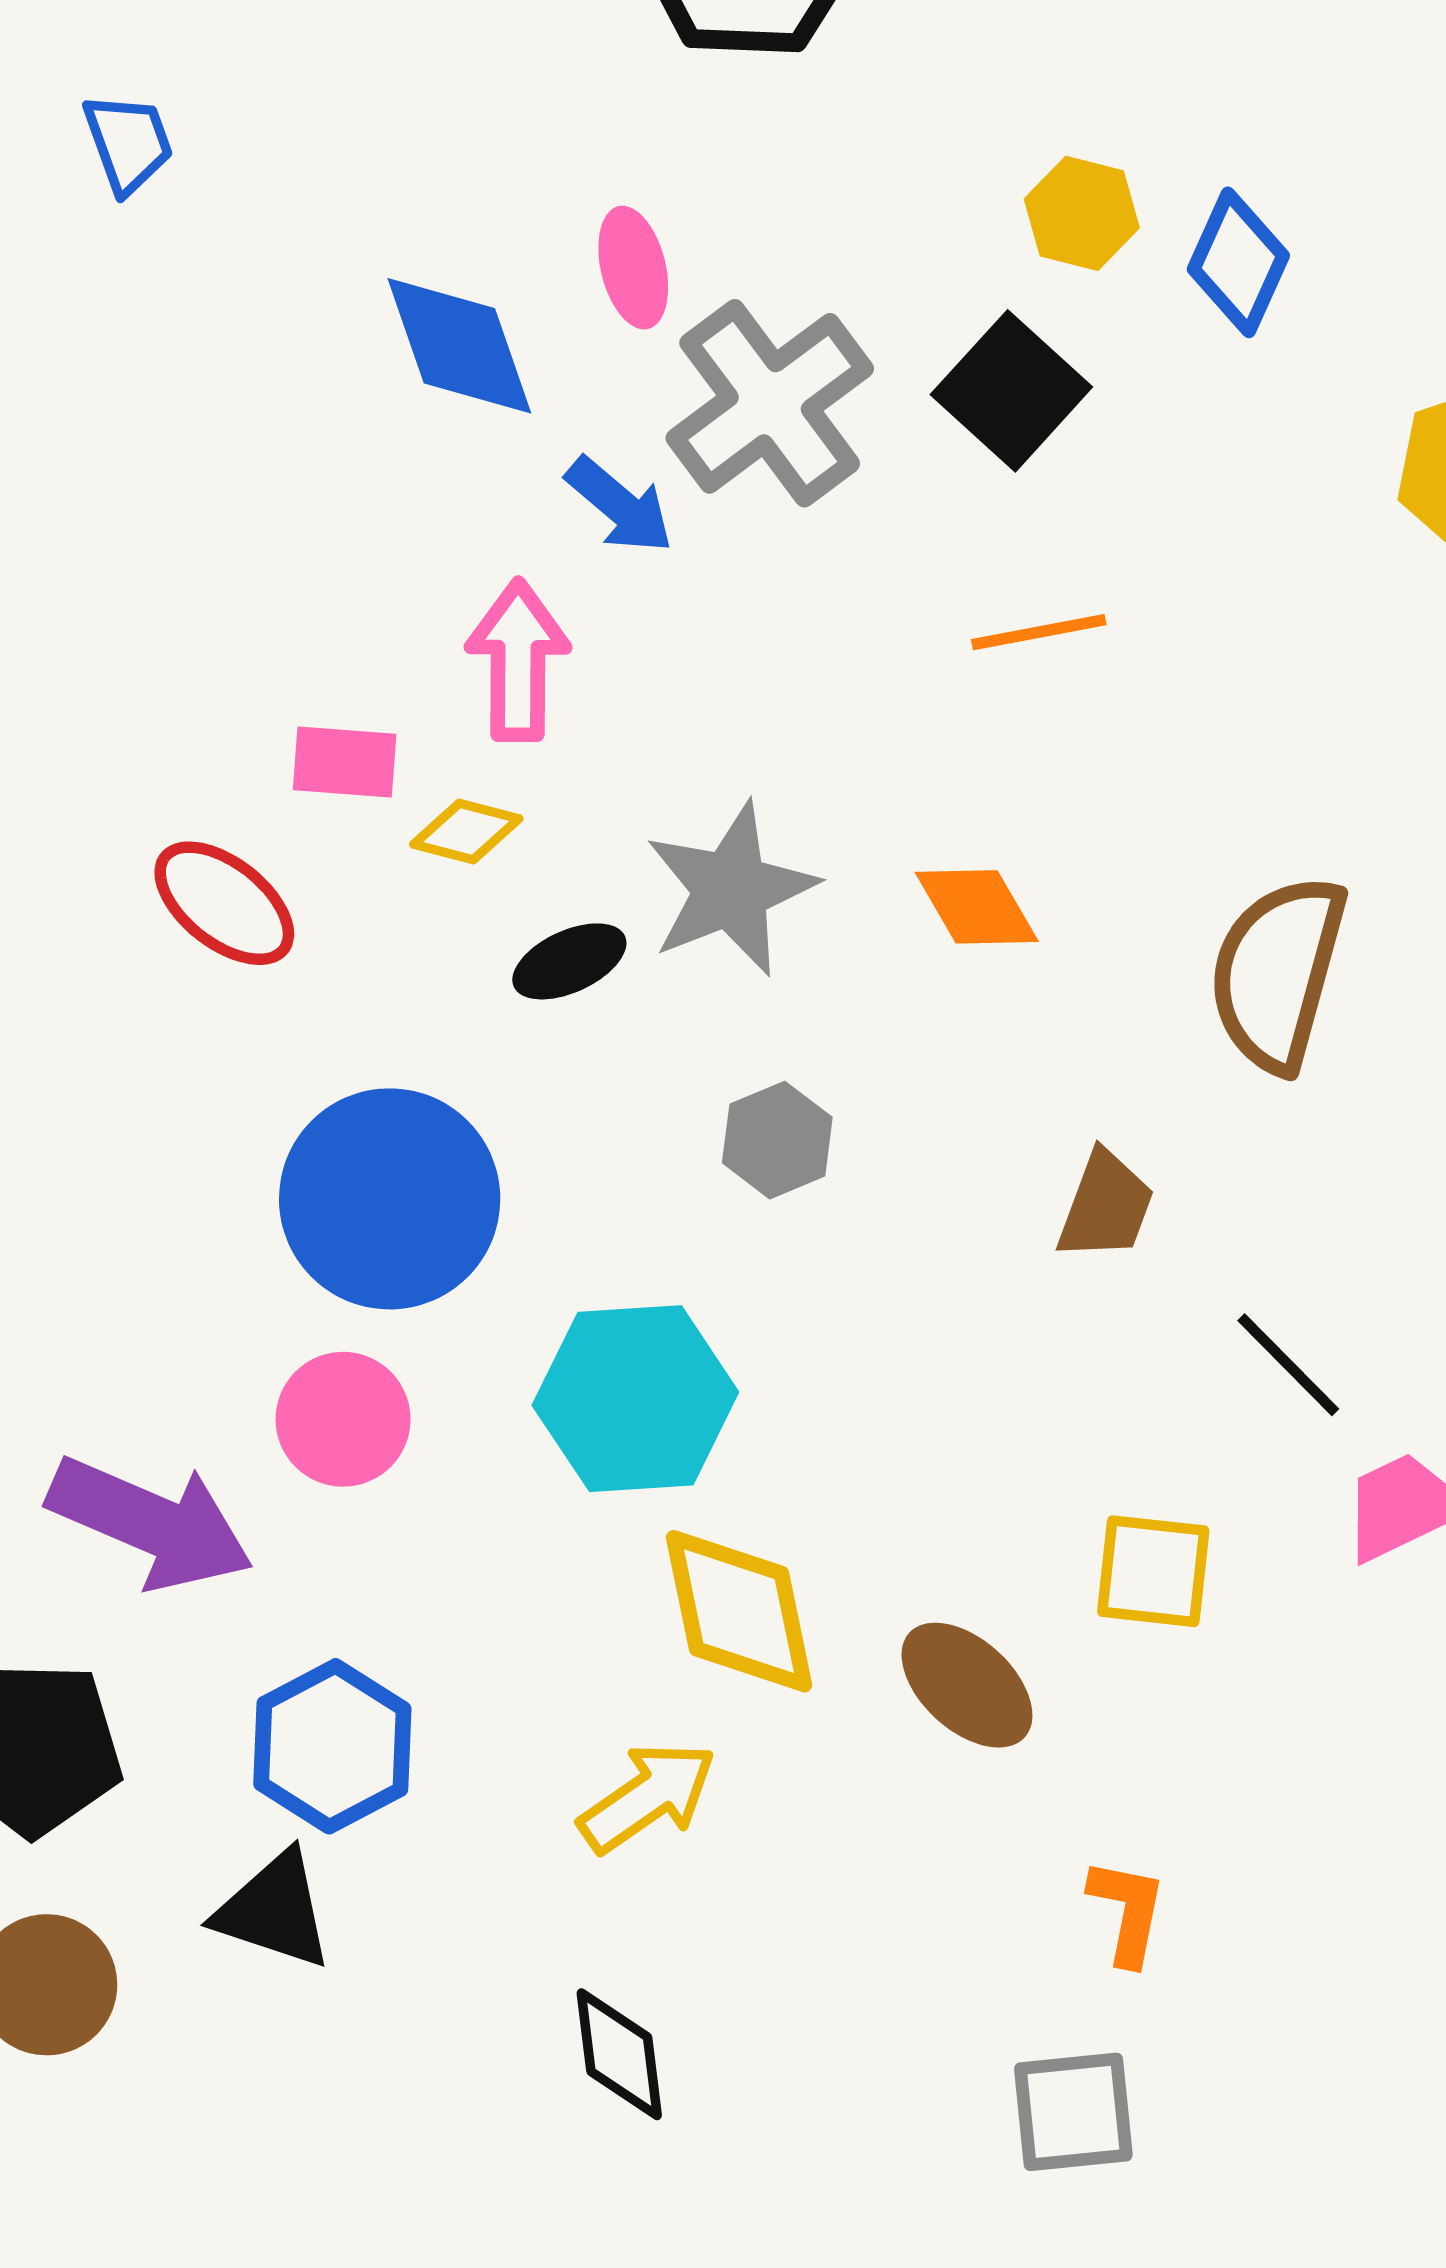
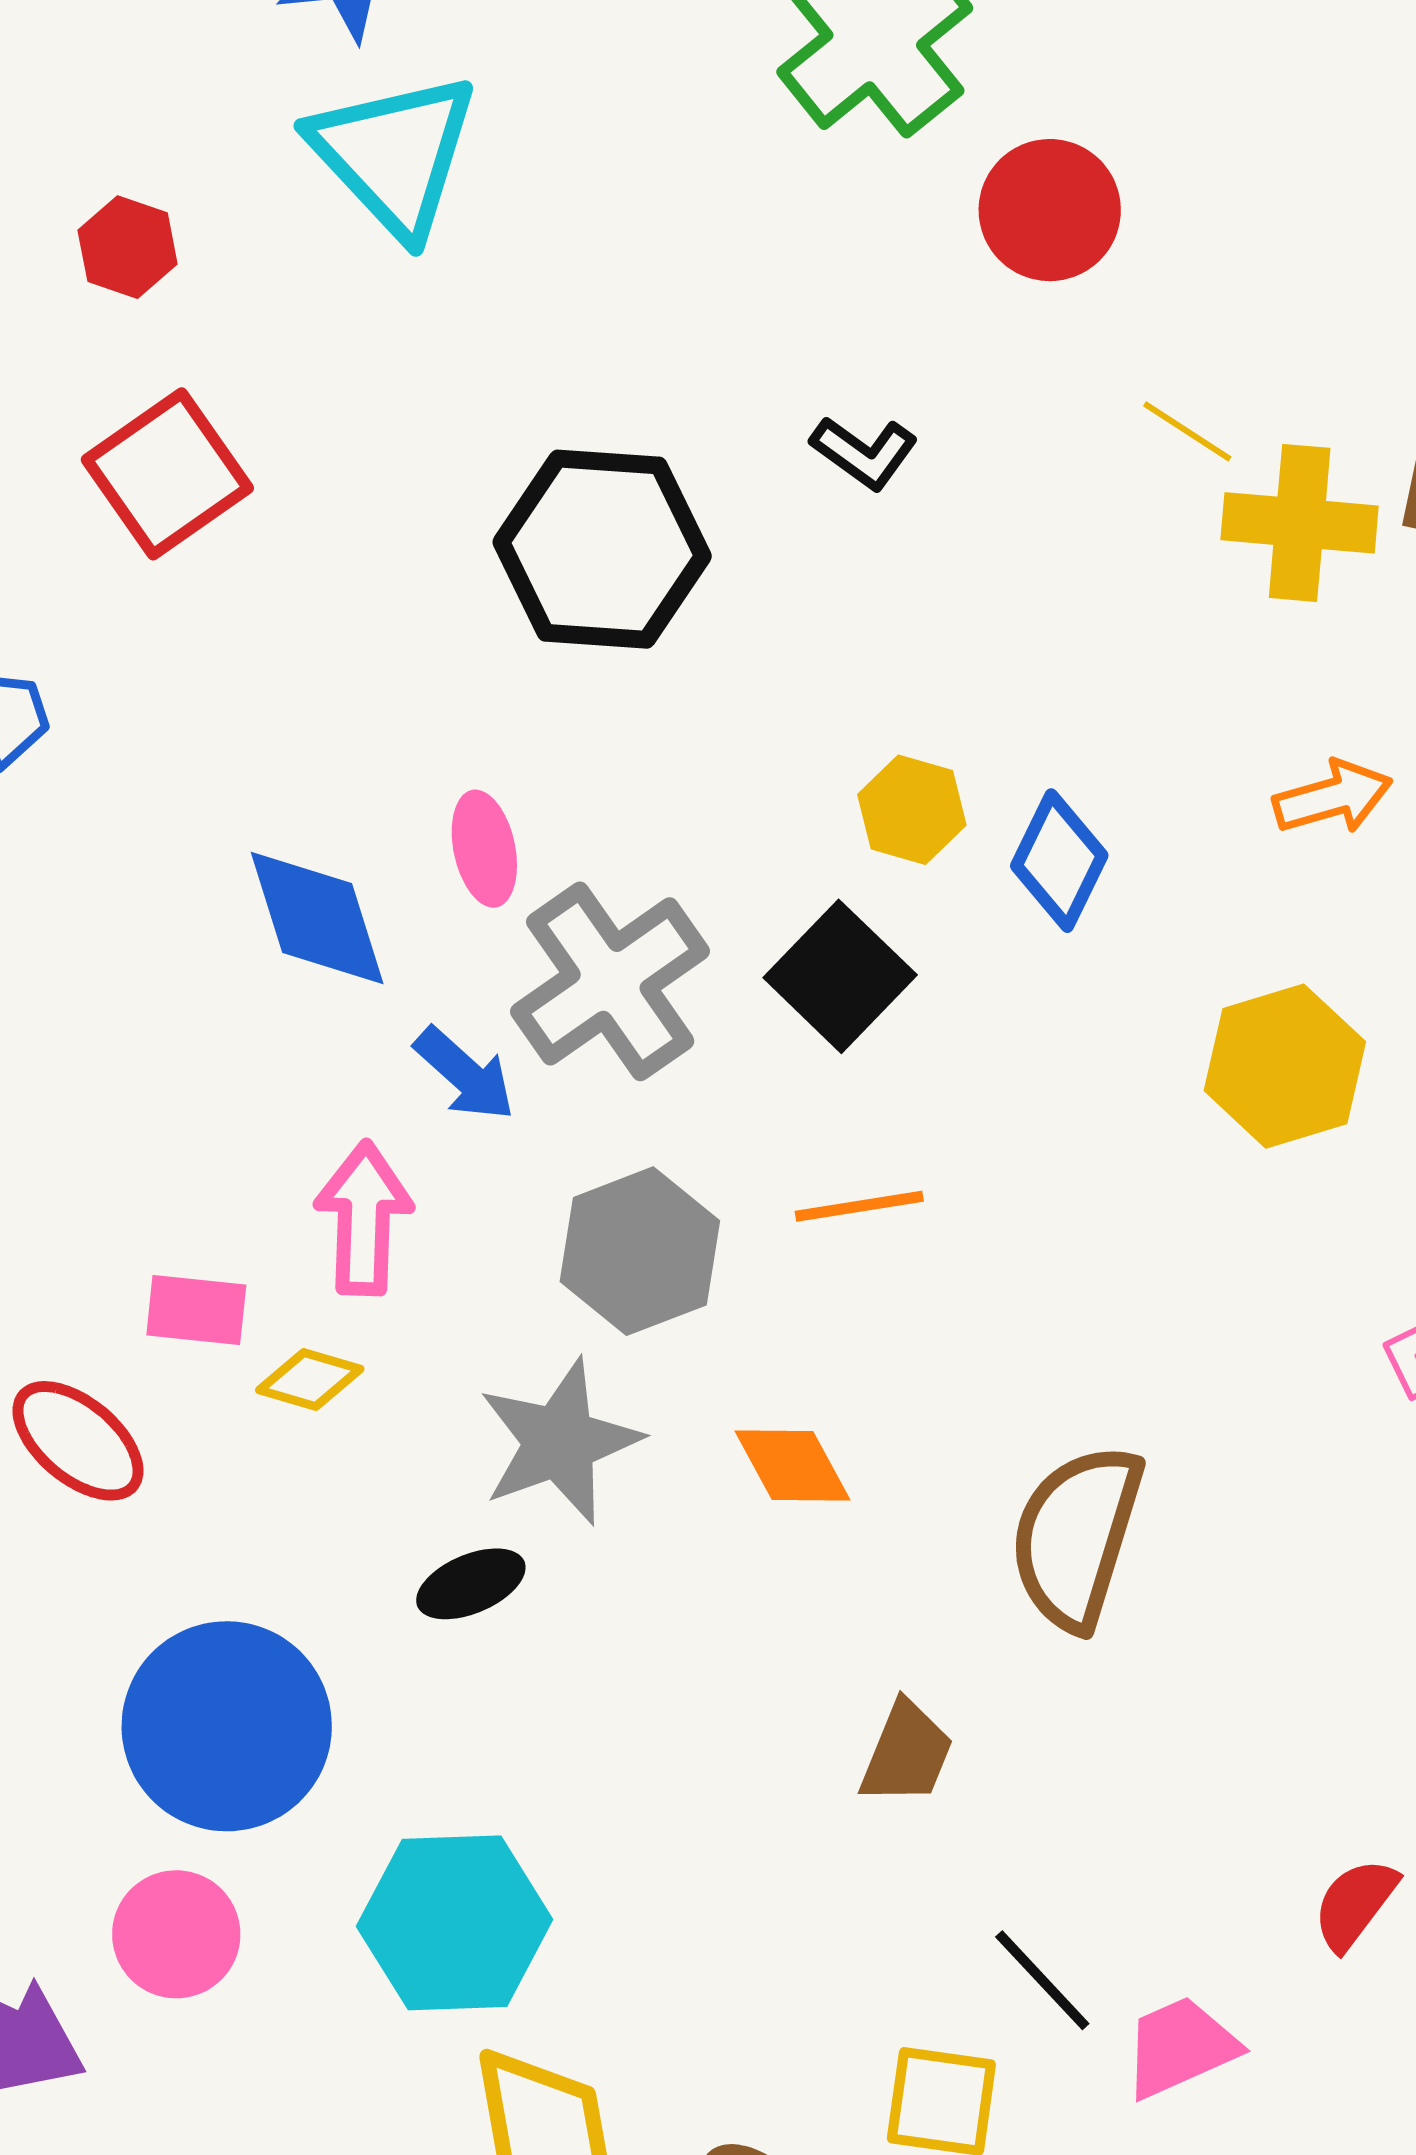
black ellipse: (569, 961) -> (471, 1584), moved
gray hexagon: (777, 1140) -> (640, 1251), moved, size x1.5
black line: (1288, 1365) -> (1042, 1980), moved

